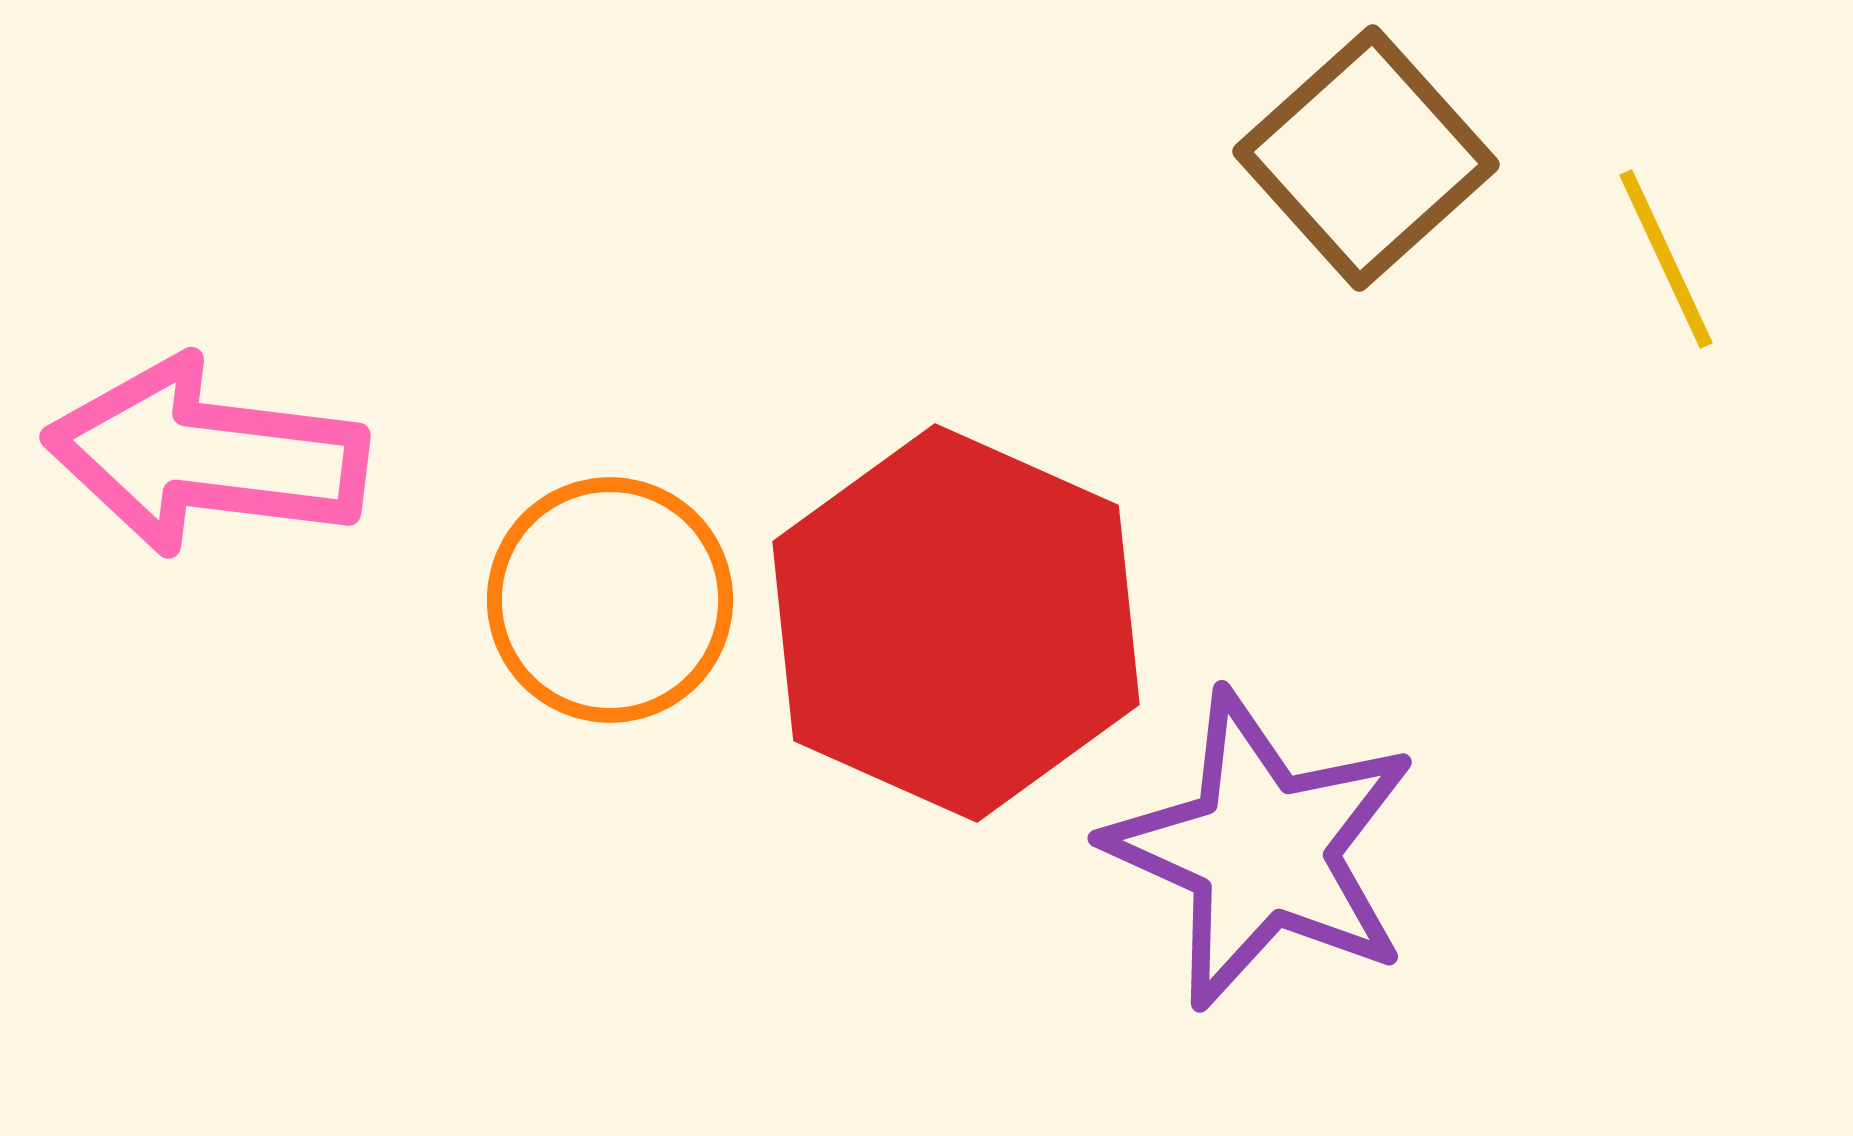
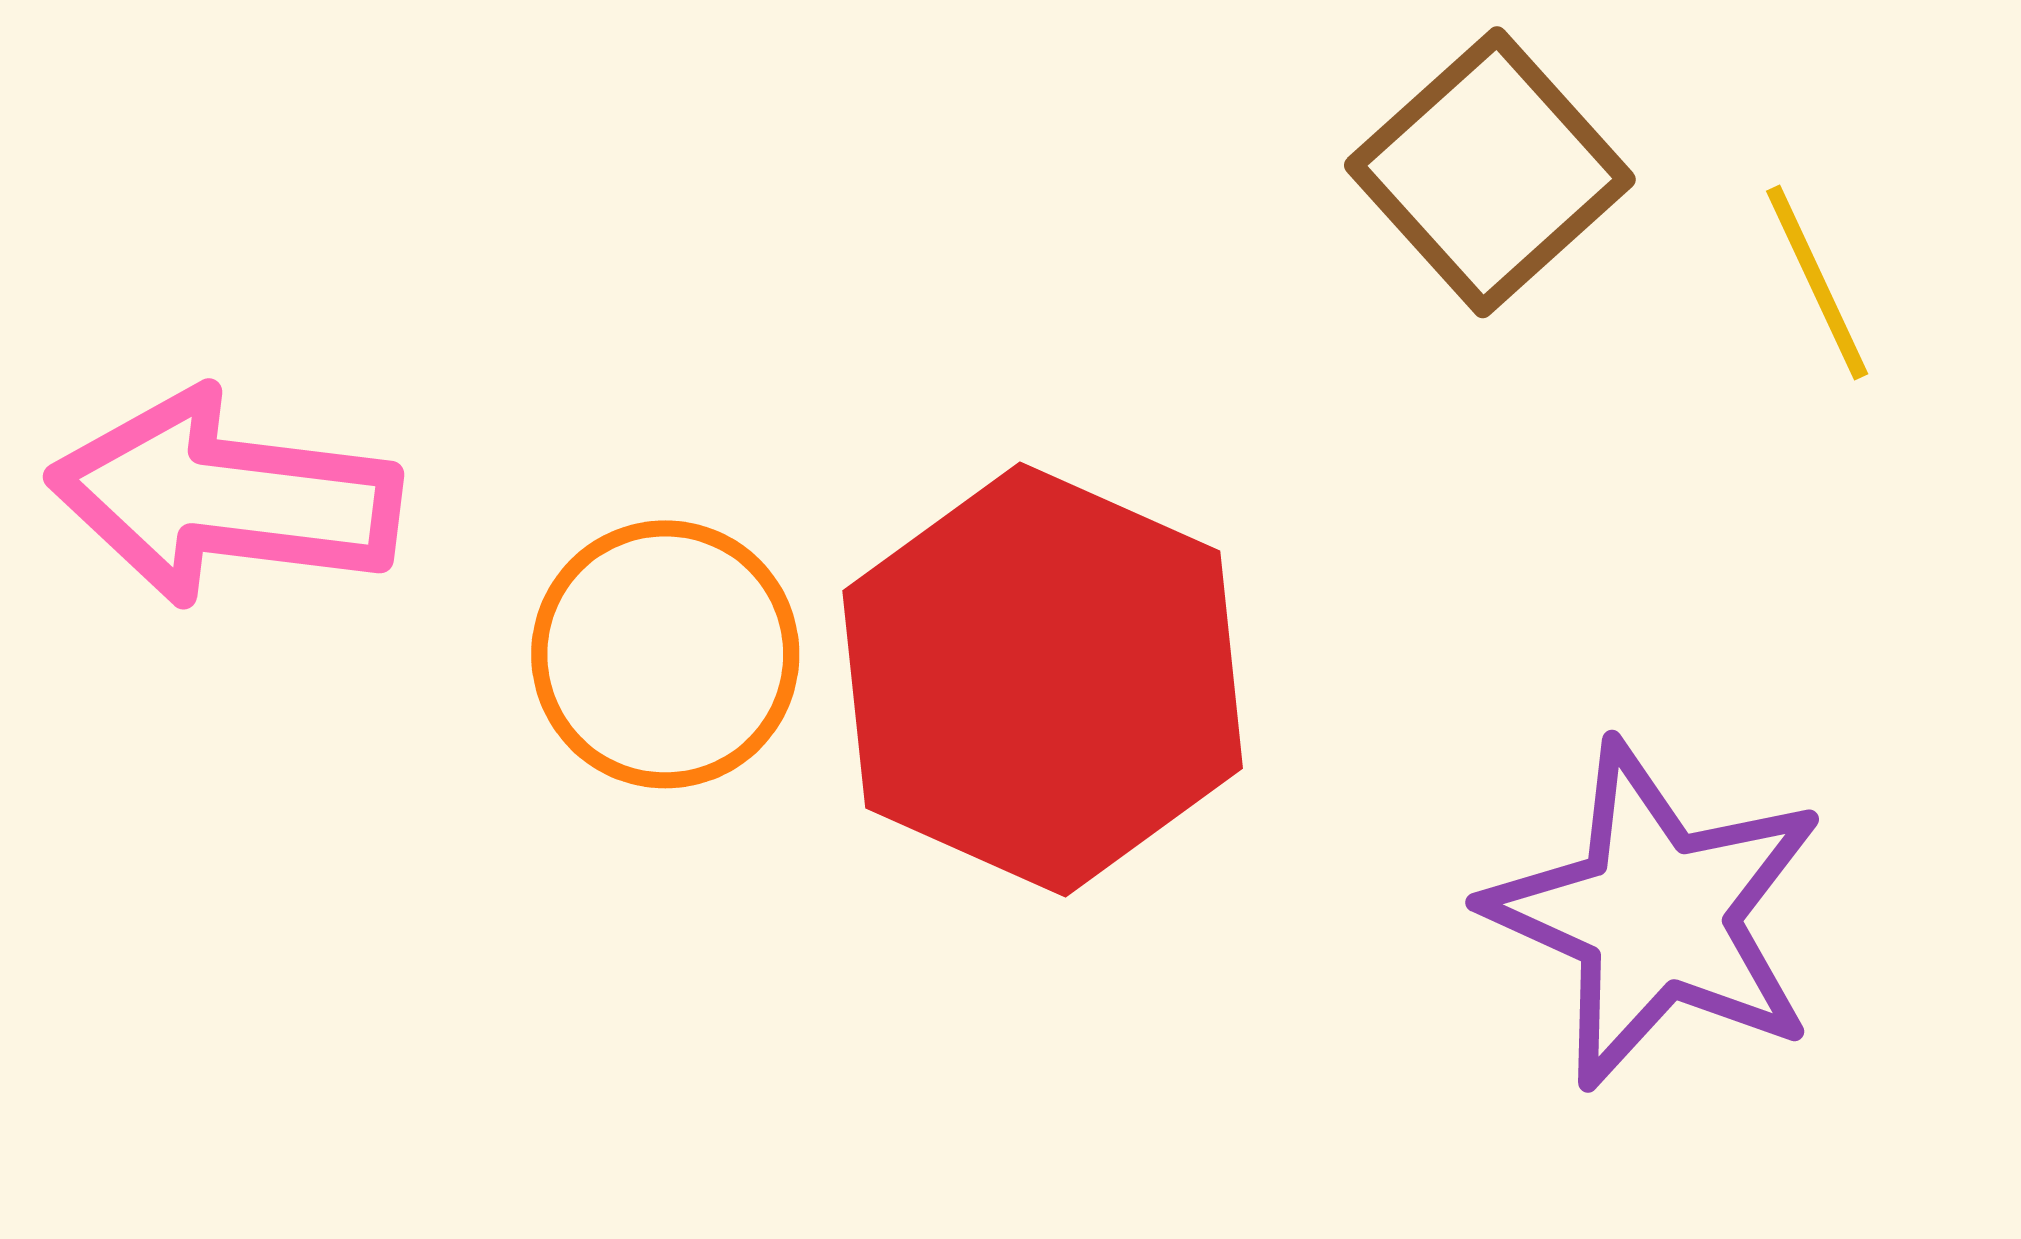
purple star: (1262, 850) -> (1656, 915), moved

